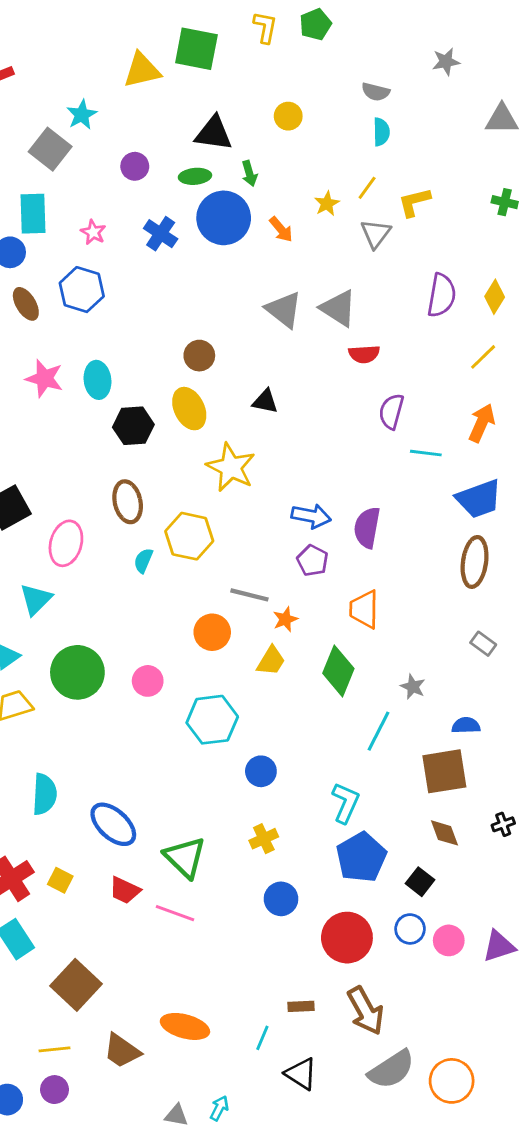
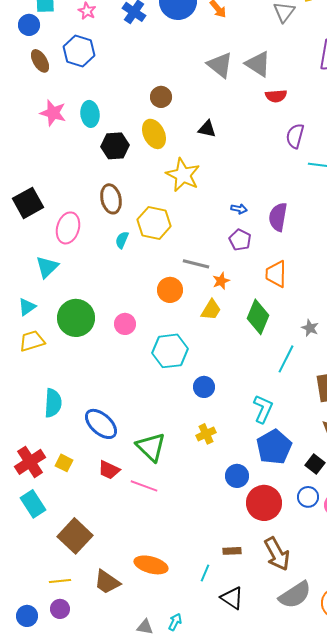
blue arrow: (311, 516) -> (239, 209), size x0.6
blue circle: (281, 899) -> (237, 476), moved

